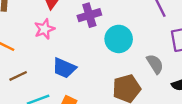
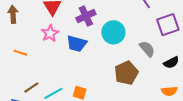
blue trapezoid: (64, 68) -> (77, 44), moved
brown line: (18, 76) -> (31, 87), moved

